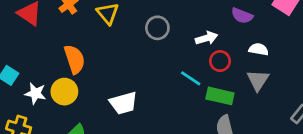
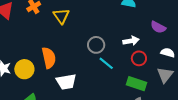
gray circle: (157, 28) -> (96, 45), moved
orange semicircle: (75, 59) -> (49, 58), moved
cyan line: (191, 78) -> (106, 63), moved

